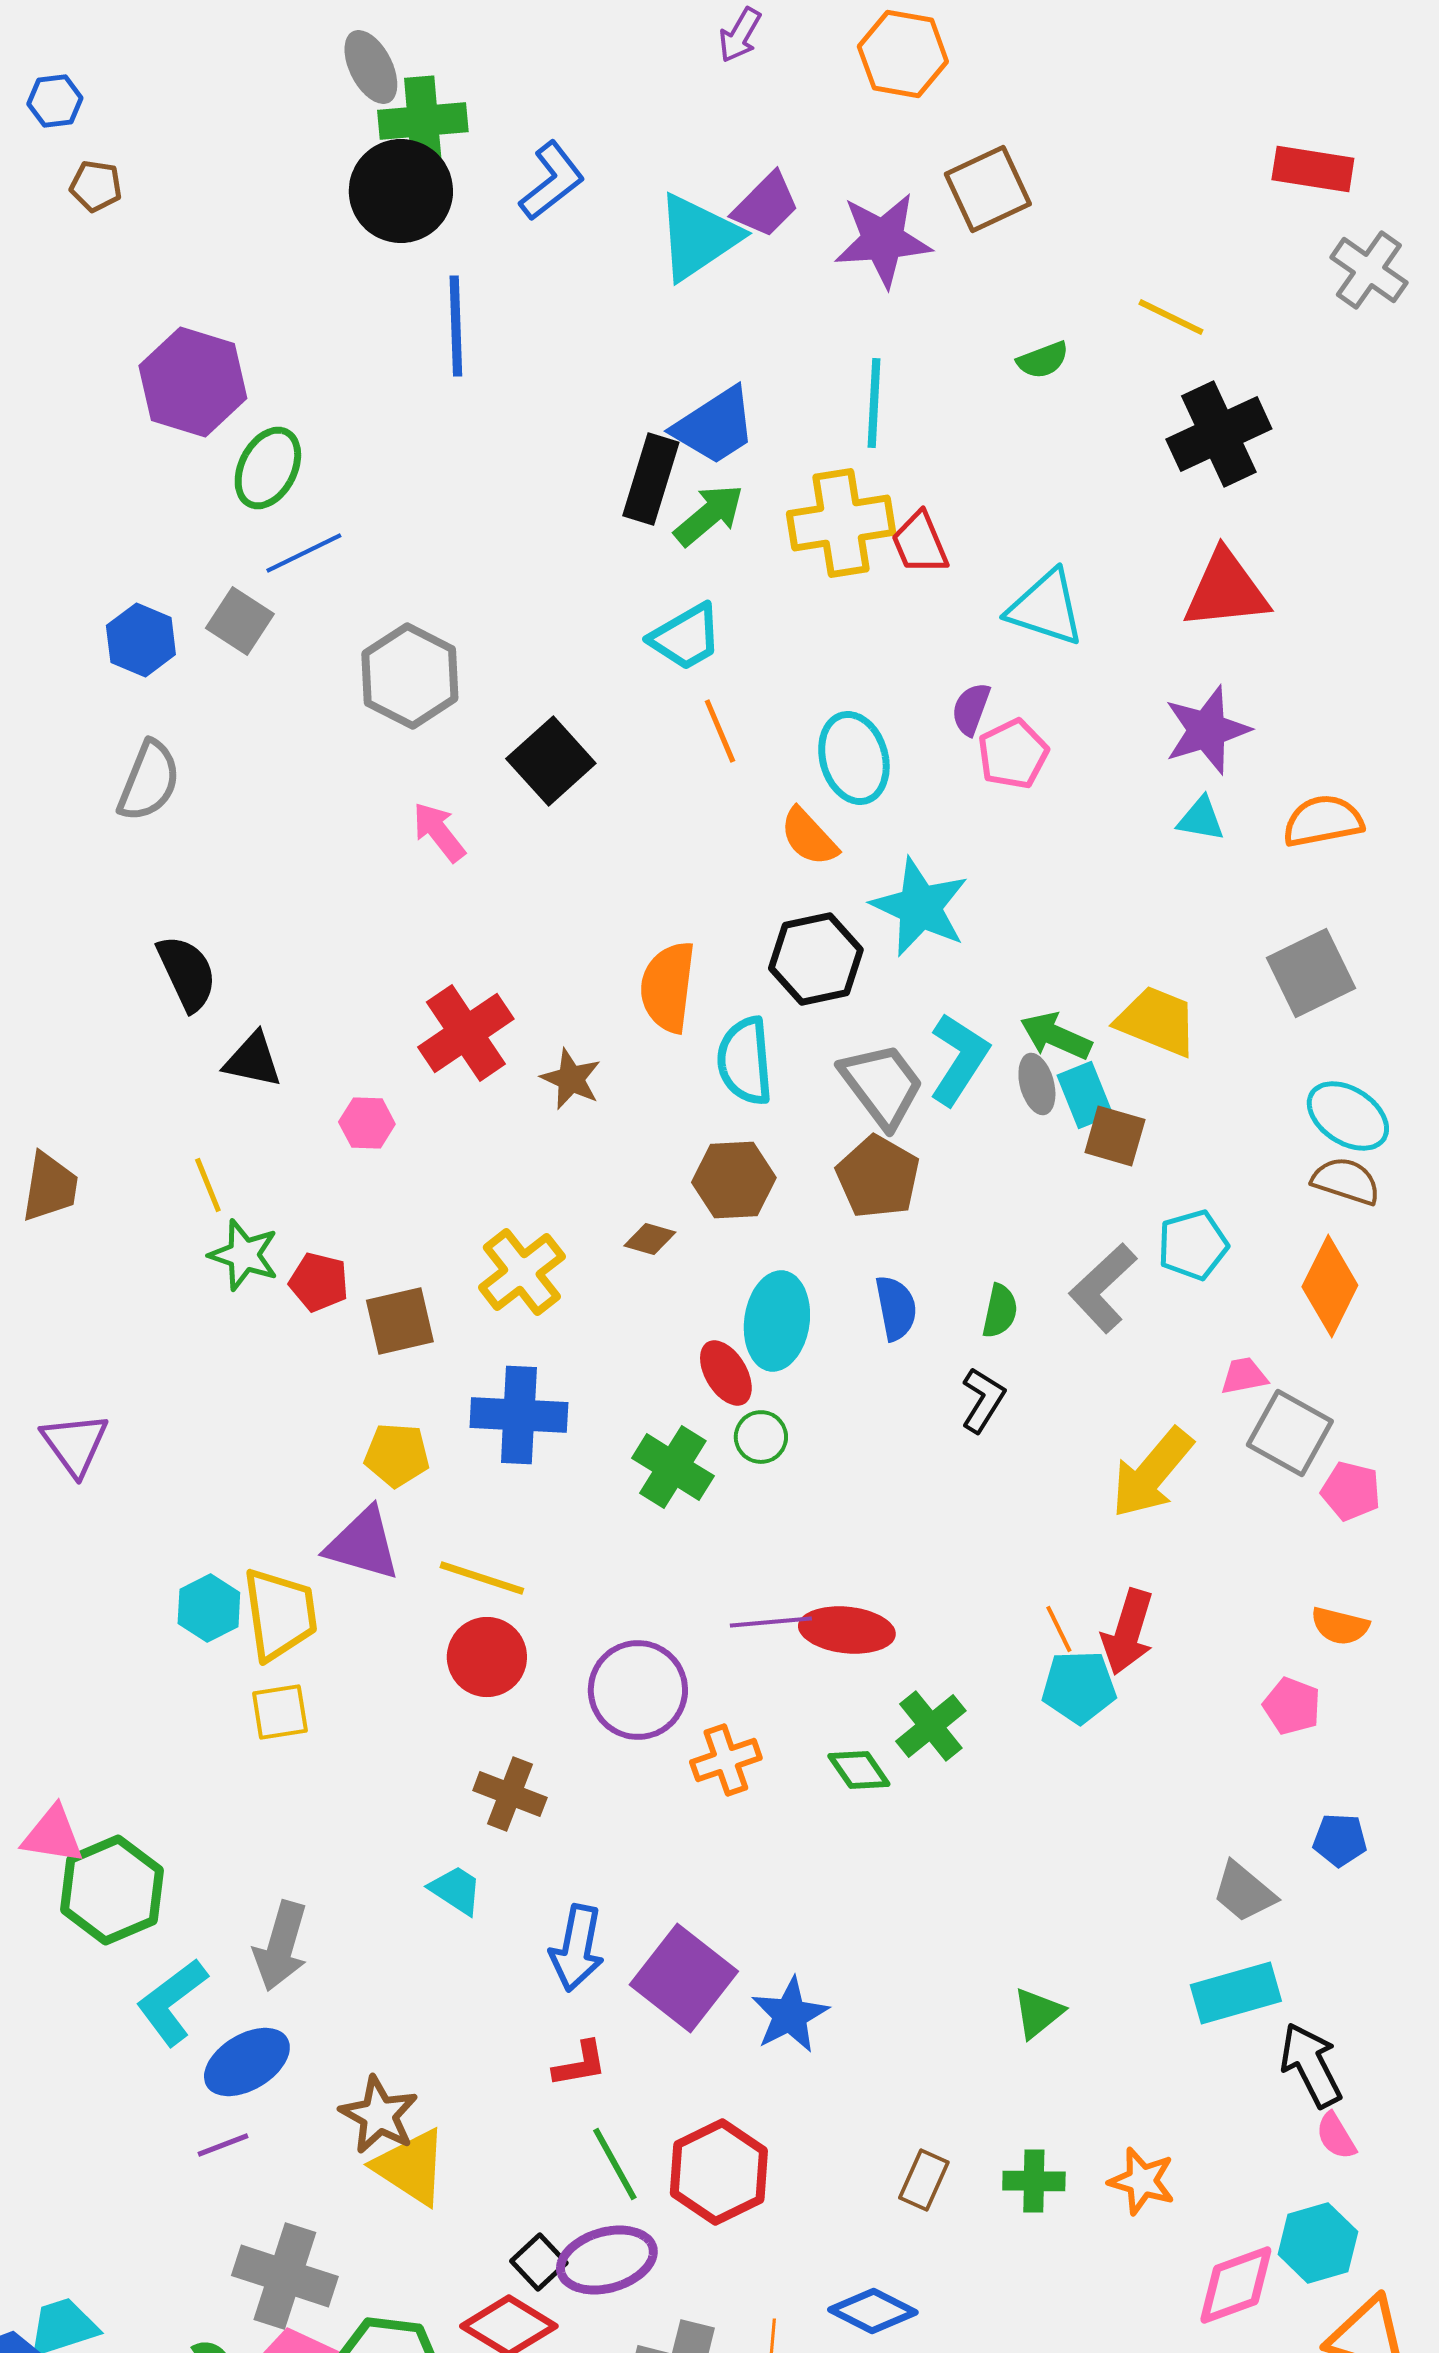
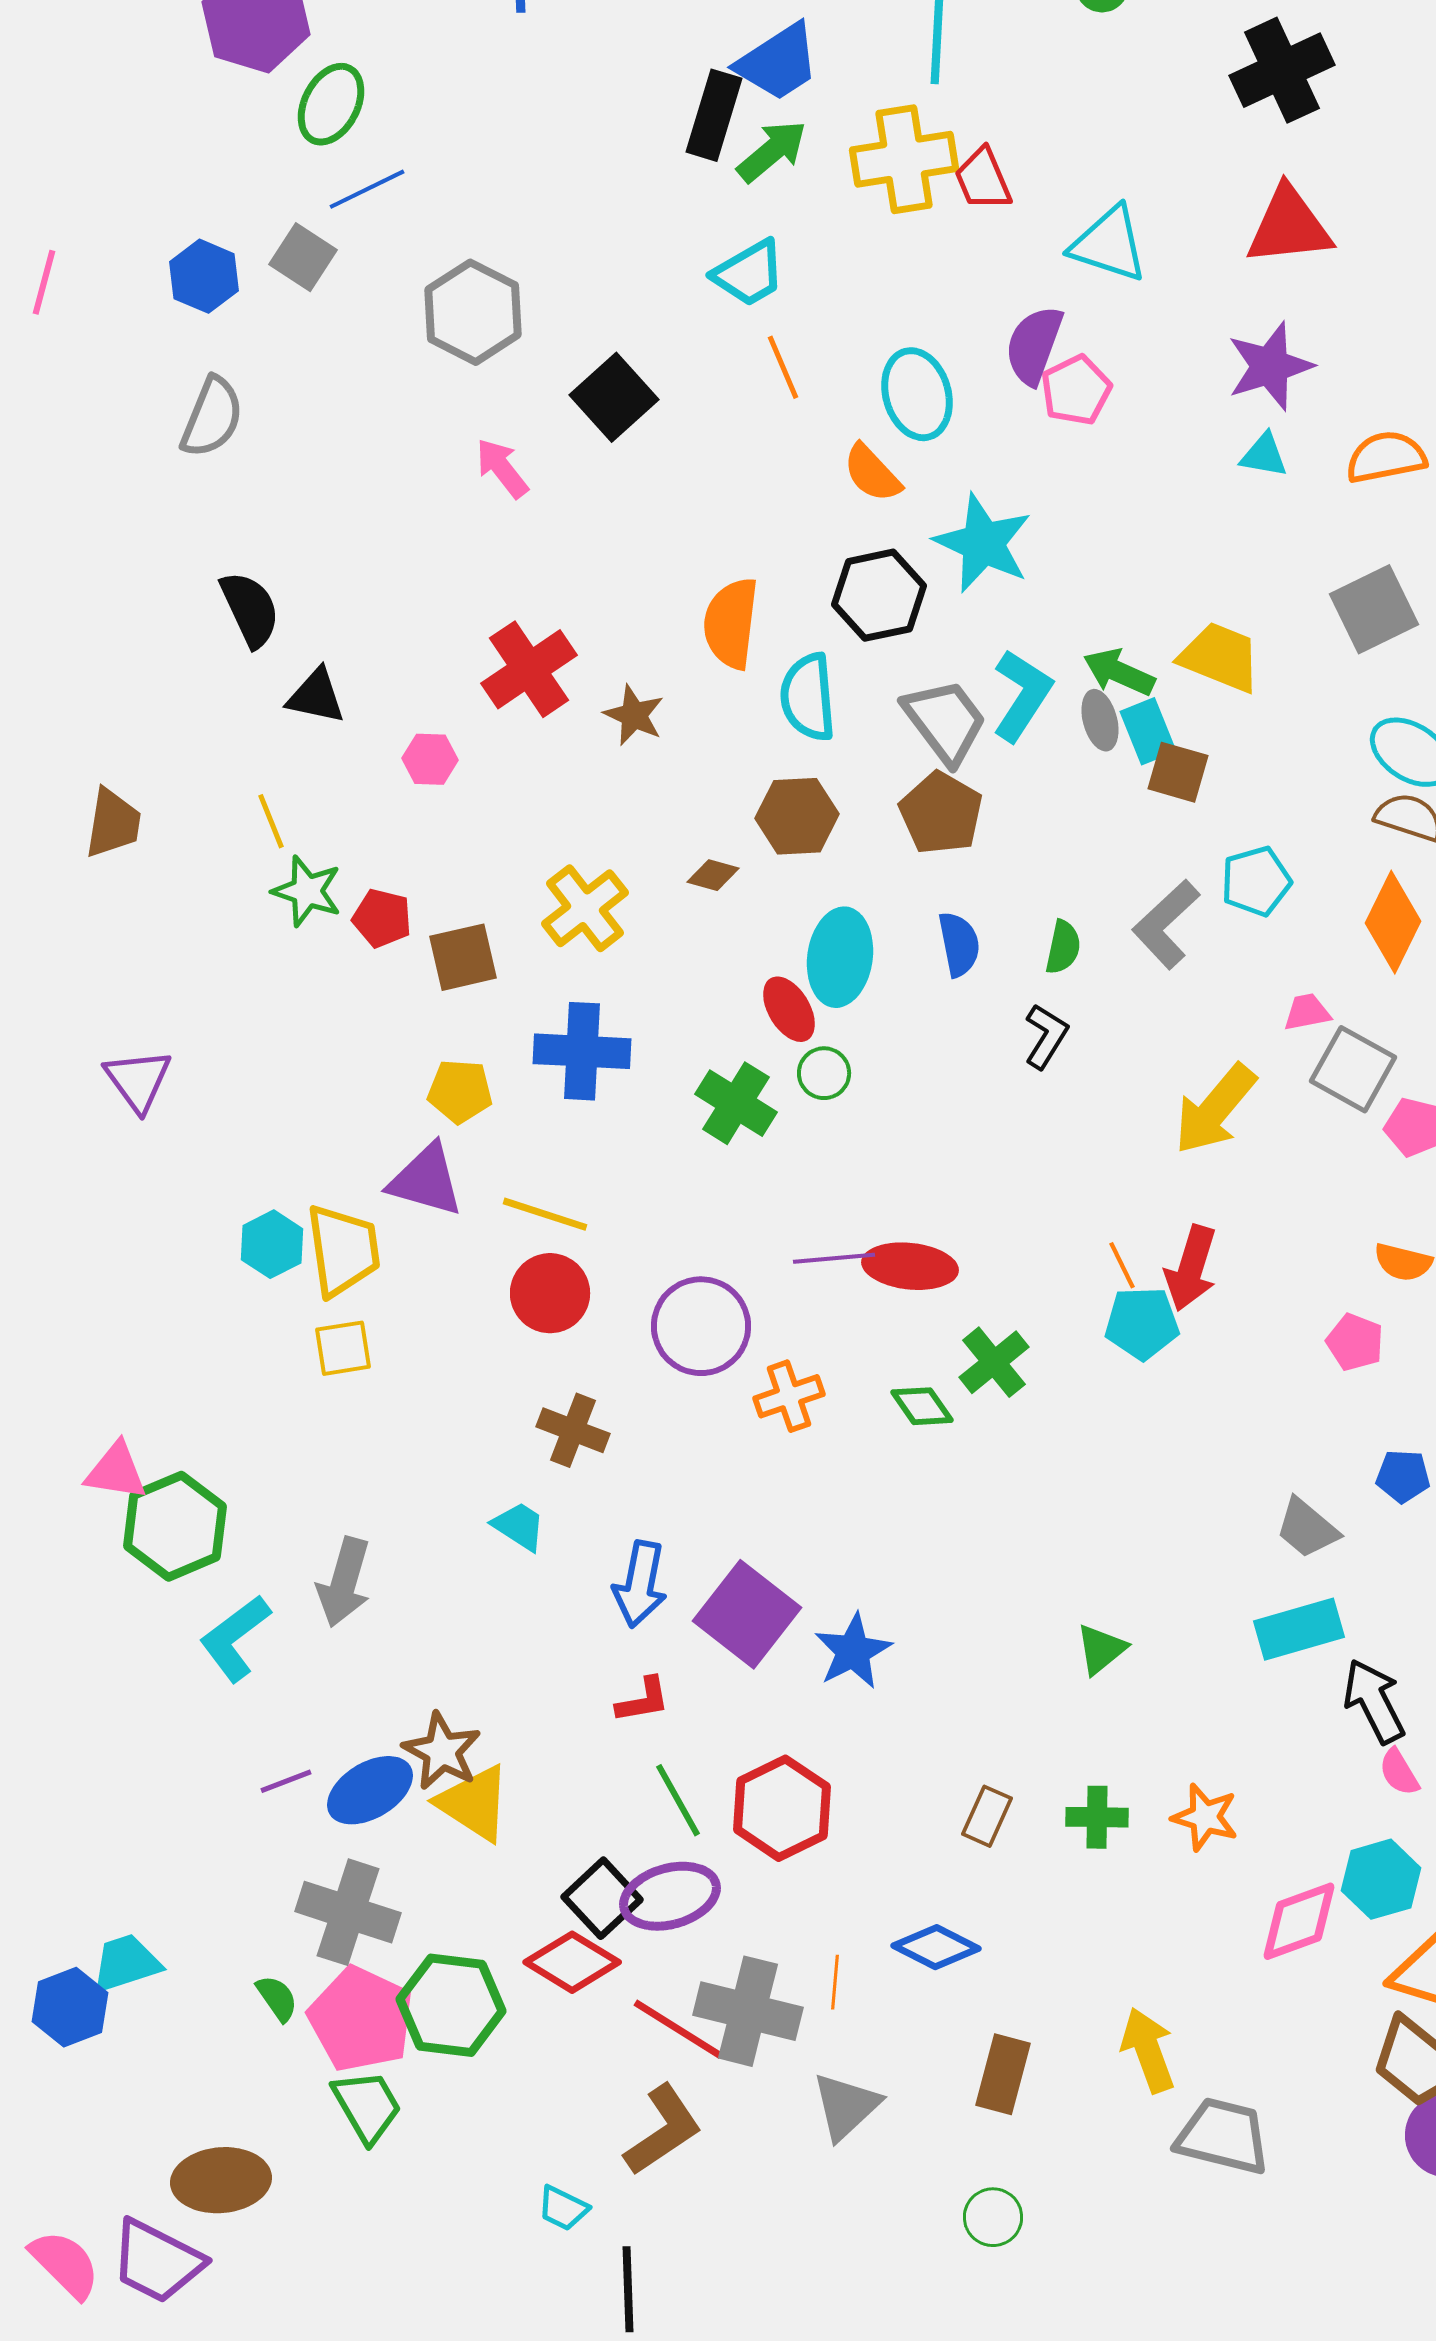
purple semicircle: (971, 709) -> (1034, 345), size x1.5
blue ellipse: (247, 2062) -> (370, 1790), moved
black square: (539, 2262) -> (602, 1898), size x1.4

